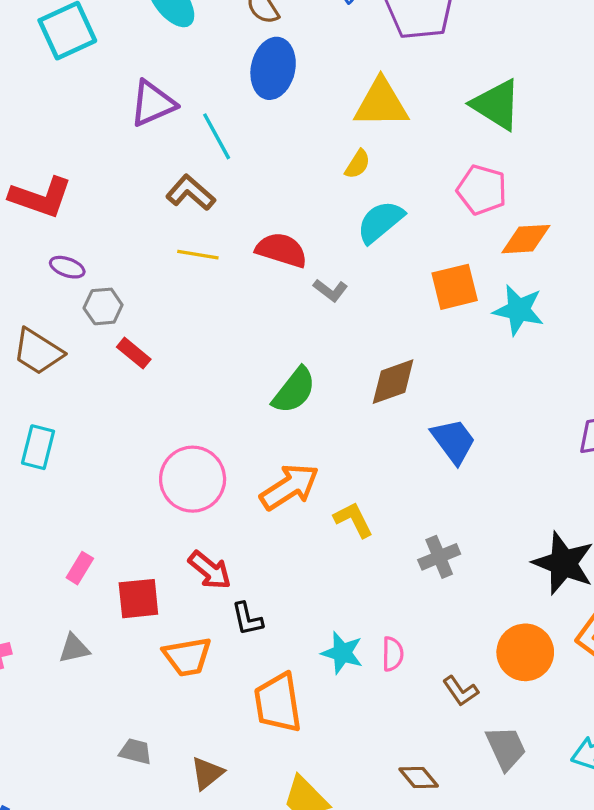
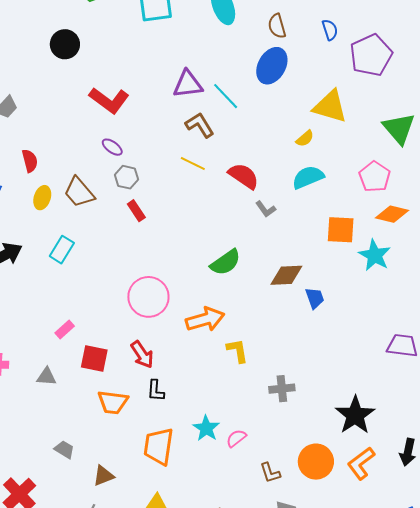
purple triangle: (153, 104) -> (188, 84), moved
cyan line: (217, 136) -> (226, 96), turned -32
blue trapezoid: (453, 441) -> (315, 298), moved, size x0.7
pink semicircle: (393, 654) -> (236, 438), turned -145

